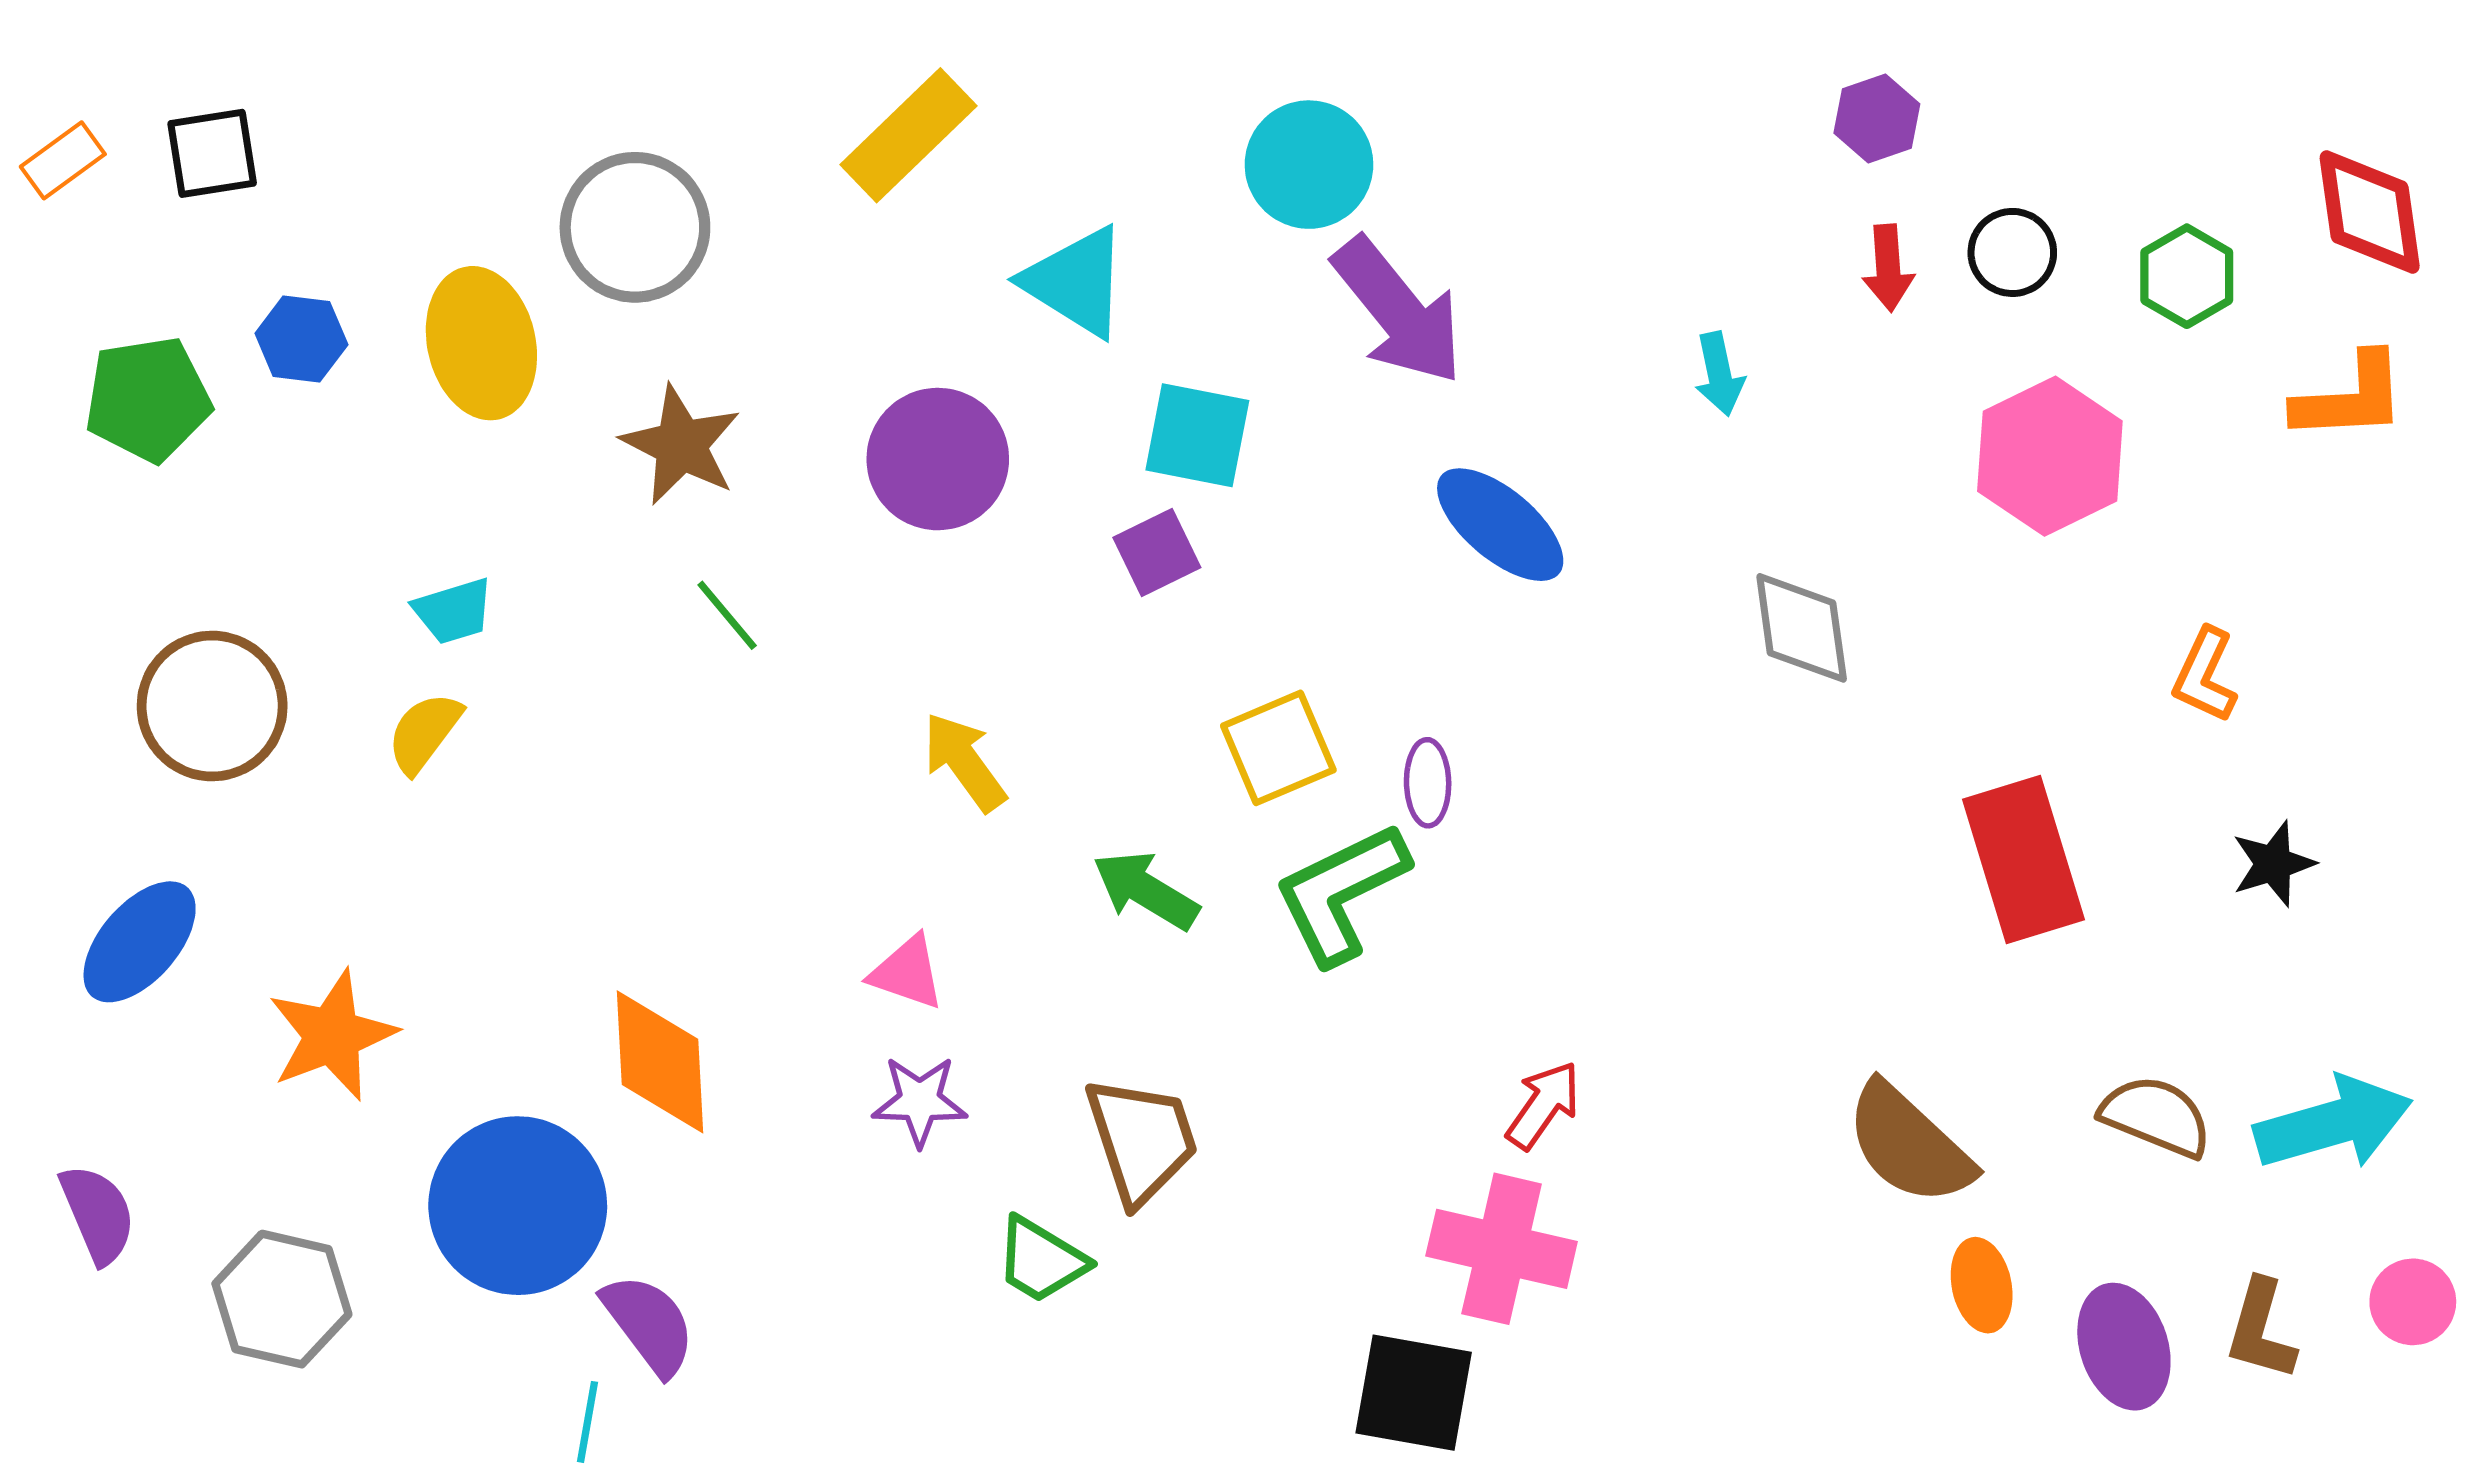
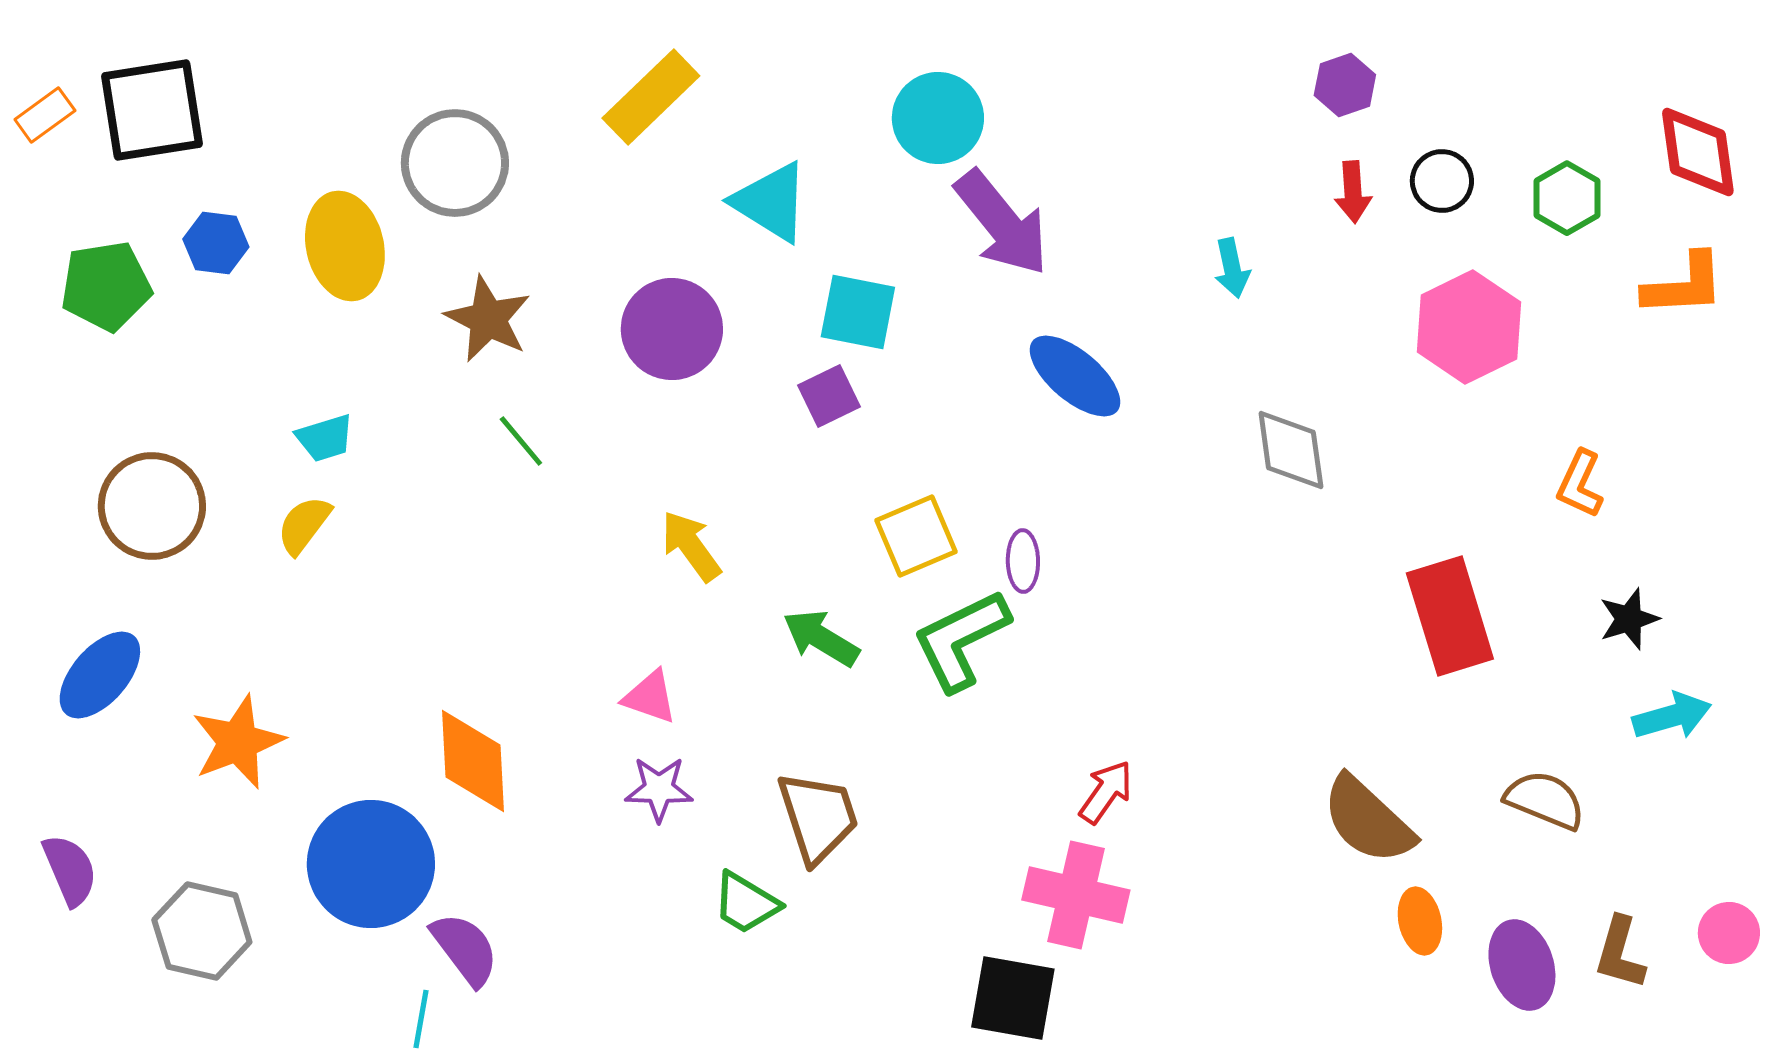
black square: (212, 153) -> (152, 110), size x1.6
cyan arrow: (2333, 1123) -> (1672, 716), moved, size x0.7

